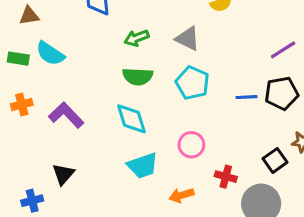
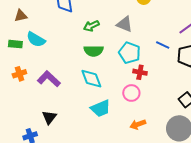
blue line: (246, 97) -> (163, 45), moved, turned 32
red cross: (226, 177) -> (140, 72), moved
orange arrow: (181, 195) -> (138, 124), moved

